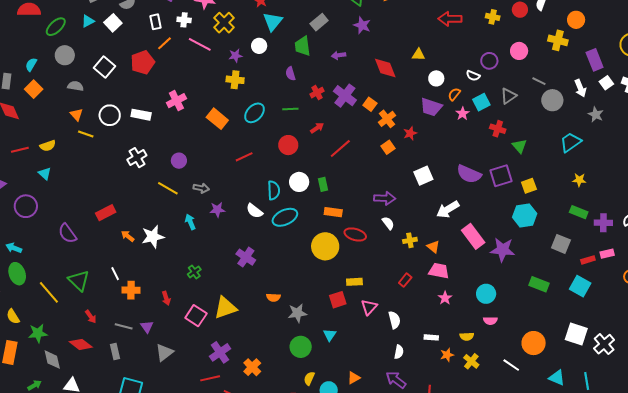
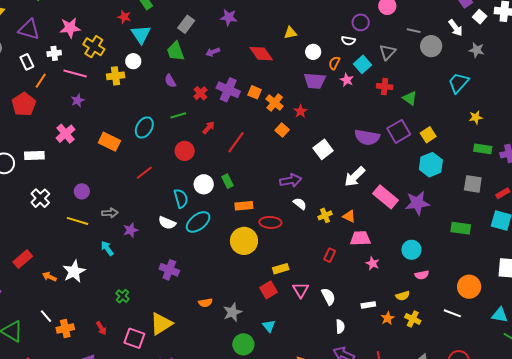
purple star: (235, 56) -> (78, 100), moved
yellow cross: (235, 80) -> (116, 76), moved

